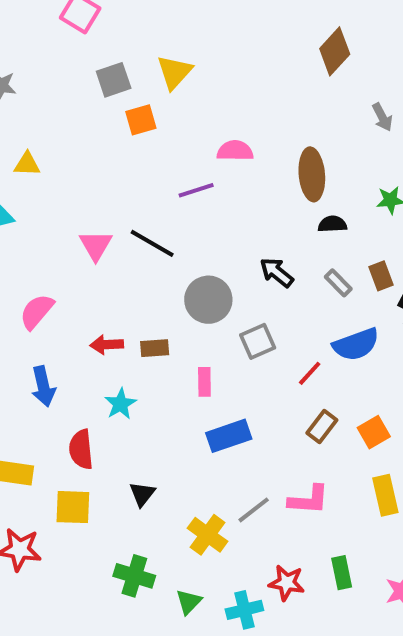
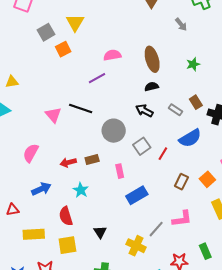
black semicircle: (332, 224) -> (151, 87), moved
red line: (310, 373) -> (163, 154), moved
blue arrow: (43, 386) -> (41, 189), turned -90

